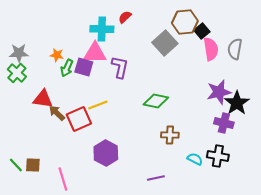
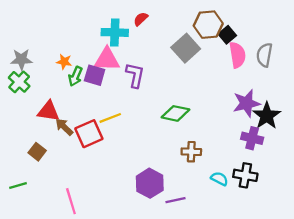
purple hexagon: (106, 153) -> (150, 183), moved
green line: (16, 165) -> (18, 185), turned -63
brown square: (33, 165) -> (37, 152), moved, turned 35

